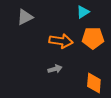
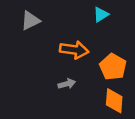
orange pentagon: (93, 38) -> (113, 67), moved, turned 30

